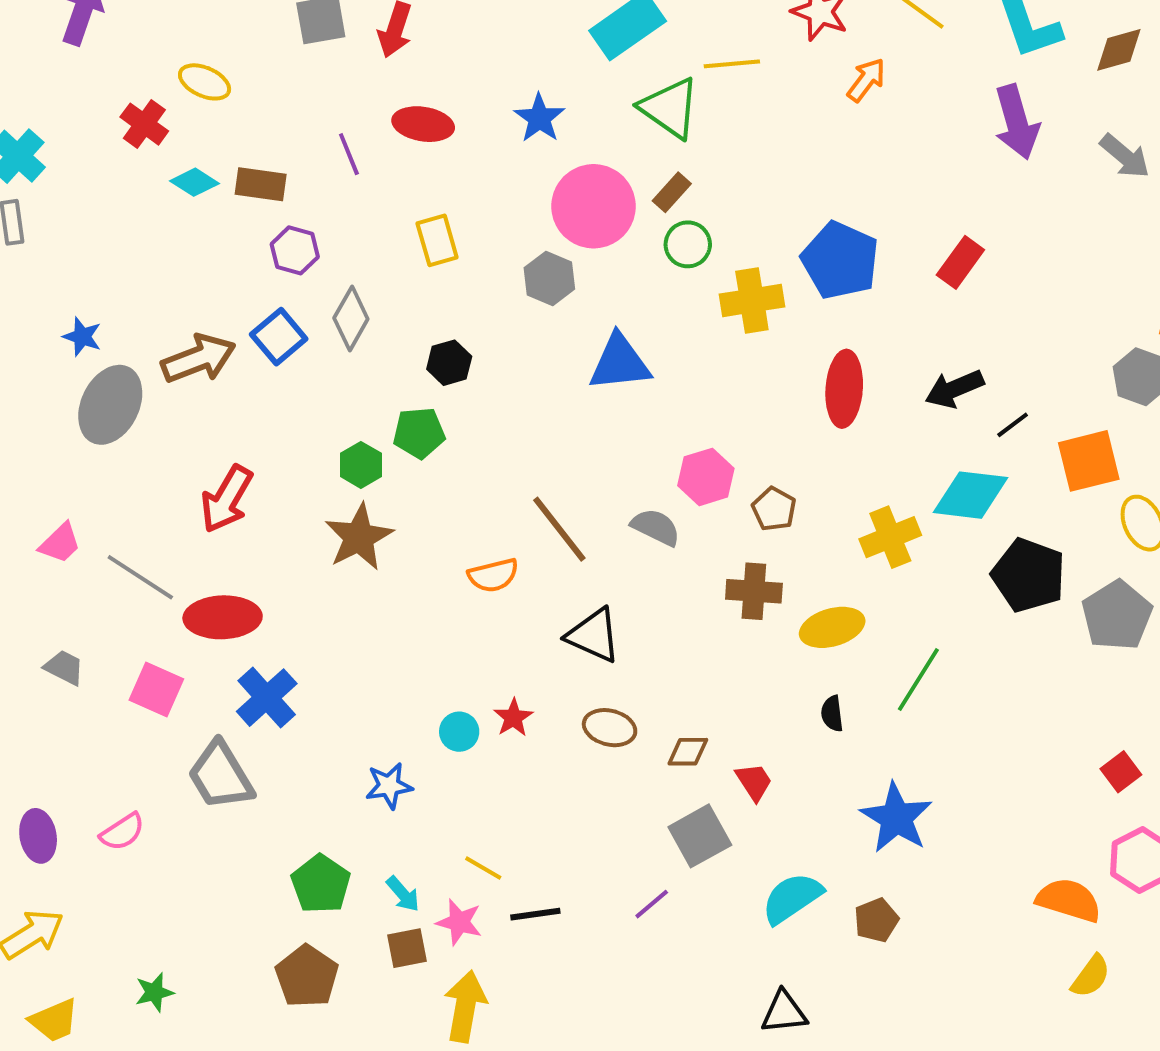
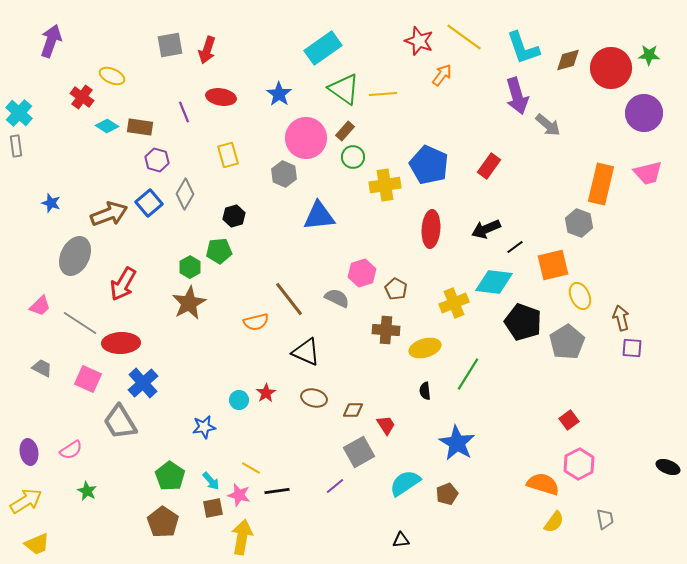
yellow line: (732, 64) -> (383, 94), moved
gray arrow: (1125, 156) -> (548, 125), moved
gray ellipse: (110, 405) -> (75, 256), moved
green star: (154, 992) -> (87, 491), moved, turned -30
black triangle: (784, 1012) -> (401, 540), size x0.7

